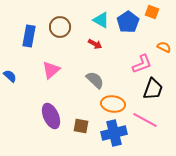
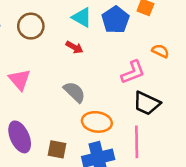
pink triangle: (51, 70) -> (20, 80), turned -30
black trapezoid: (153, 89) -> (147, 103), turned 95
pink line: (145, 120) -> (137, 142), turned 60

